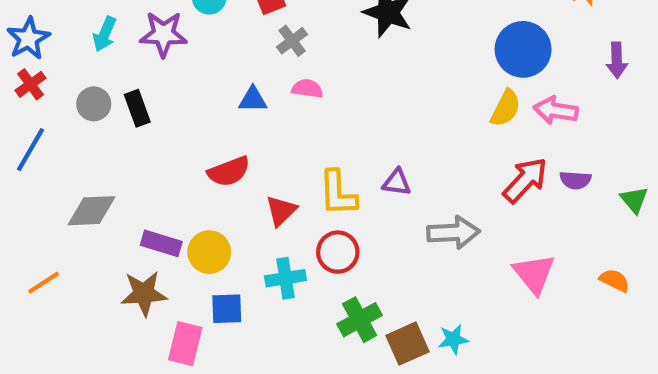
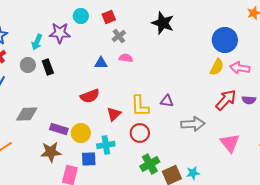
cyan arrow: (105, 34) -> (37, 42), moved
cyan cross: (285, 278) -> (106, 145), moved

